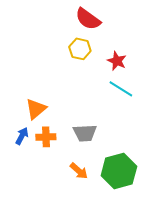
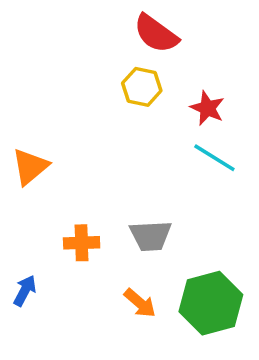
orange triangle: (36, 109) -> (30, 167), moved
blue arrow: (22, 136) -> (25, 291), moved

